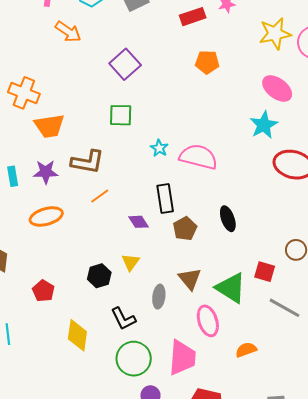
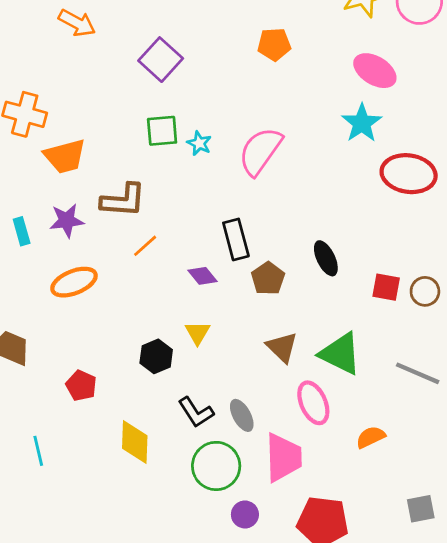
cyan star: (159, 148) -> (199, 143), moved
pink semicircle: (198, 157) -> (260, 151), moved, turned -63
red square: (265, 272) -> (386, 287), moved
gray ellipse: (159, 297) -> (242, 415), moved, turned -30

